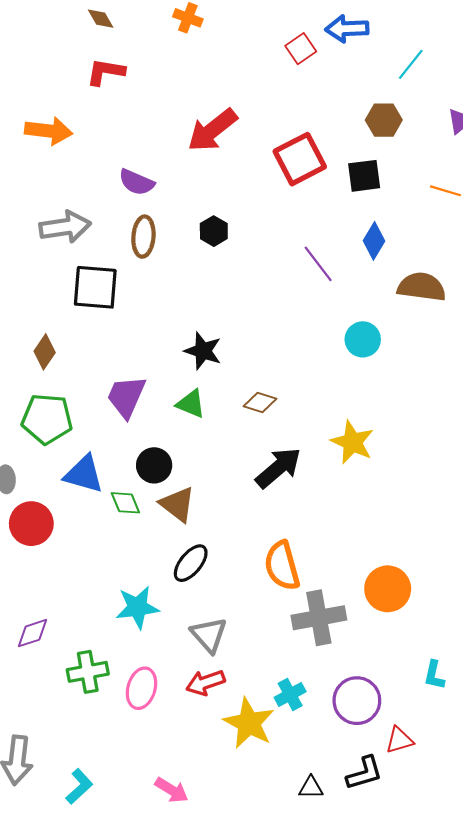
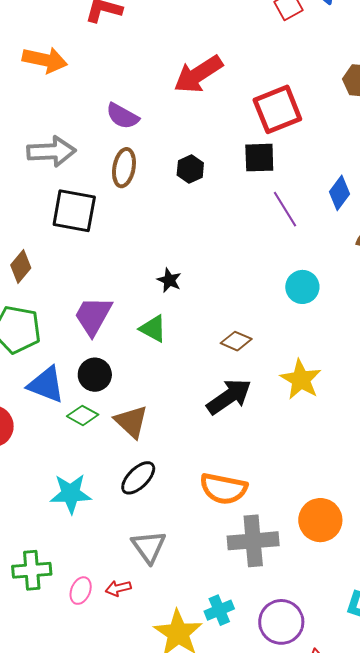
black square: (364, 176) -> (259, 158), moved
cyan circle: (363, 339) -> (302, 287), moved
black star: (203, 351) -> (169, 280), size x0.7
brown diamond: (260, 402) -> (236, 341), moved
black circle: (154, 465) -> (95, 375), moved
green diamond: (125, 503) -> (83, 415), turned -44
orange semicircle: (282, 566) -> (224, 489), turned -69
cyan star: (137, 607) -> (71, 494), moved
red arrow: (205, 683) -> (118, 588), moved, size x0.7
pink ellipse: (141, 688) -> (81, 591), size x0.7

